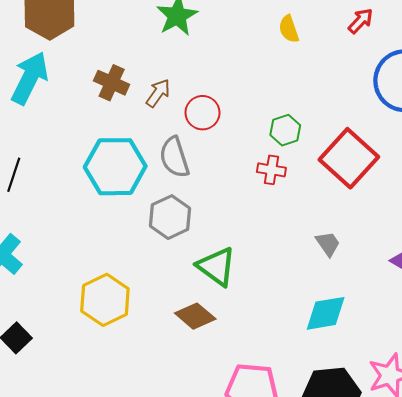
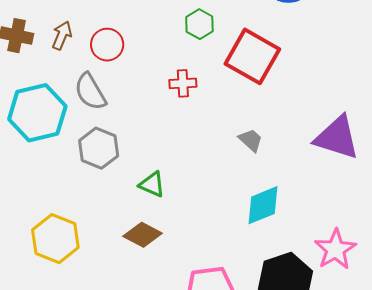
green hexagon: (285, 130) -> (199, 24), moved
green triangle: (216, 267) -> (152, 184), size x0.7

